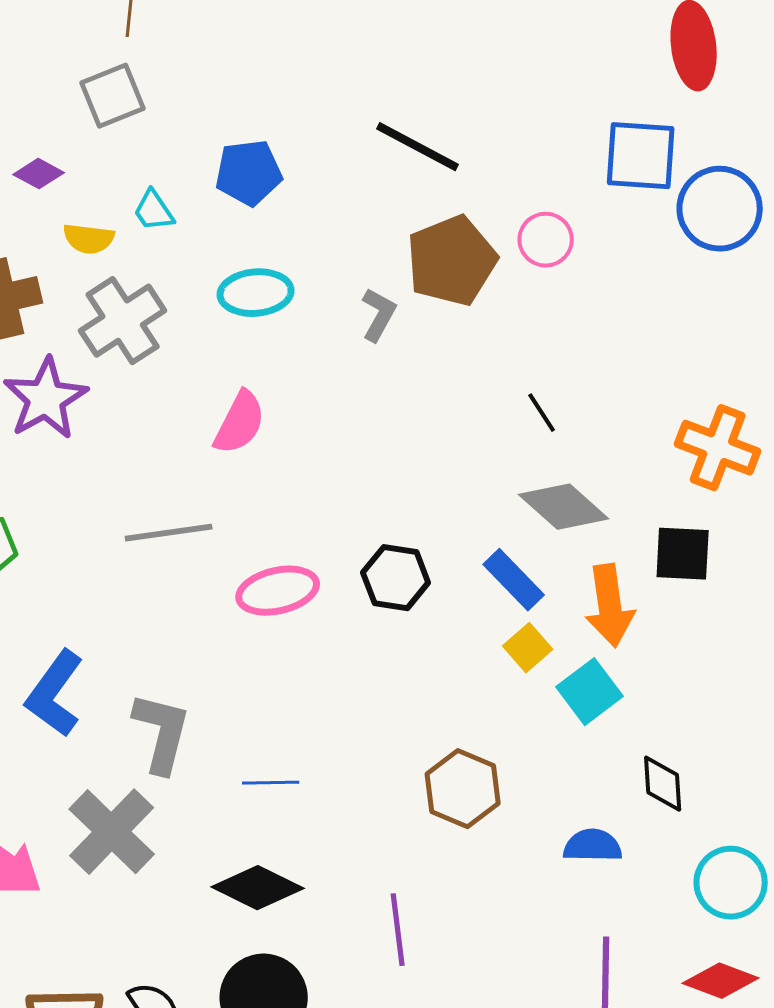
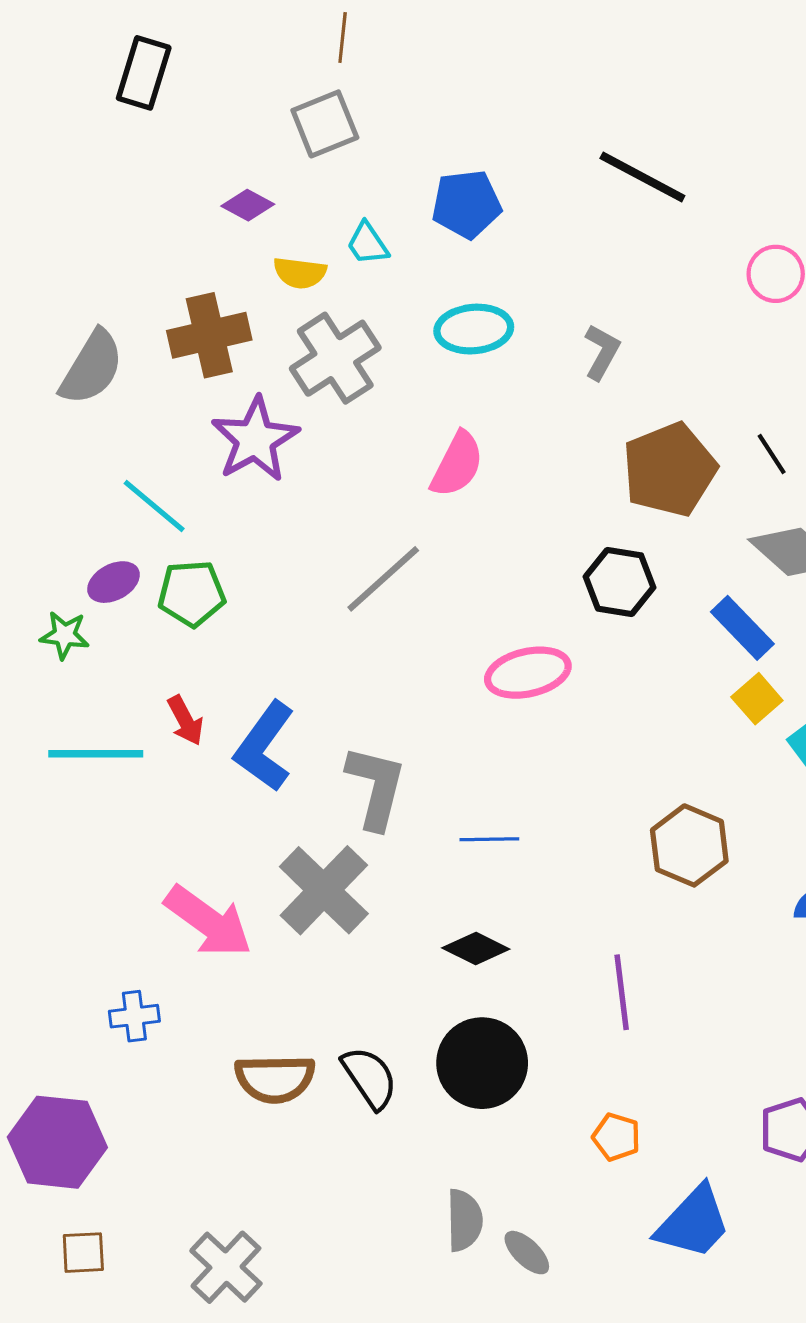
brown pentagon: (452, 261) -> (669, 470), moved
gray line: (169, 533) -> (383, 579), turned -34
black hexagon: (396, 578) -> (620, 582), moved
pink ellipse: (278, 591) -> (528, 673), moved
black diamond: (258, 888) -> (476, 949), size x0.7

